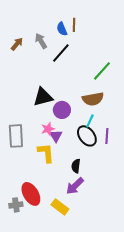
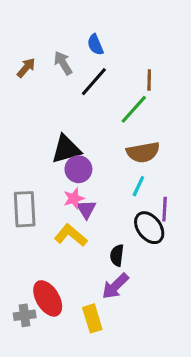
brown line: (74, 25) -> (149, 80), moved
green line: (102, 71) -> (134, 109), moved
purple circle: (62, 110) -> (78, 169), moved
black ellipse: (87, 136) -> (149, 228), moved
yellow L-shape: (46, 153) -> (71, 235), turned -45
yellow rectangle: (60, 207) -> (92, 318), turned 36

